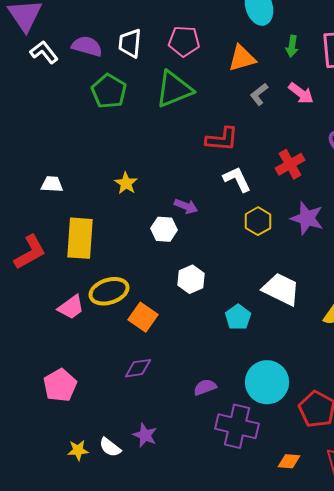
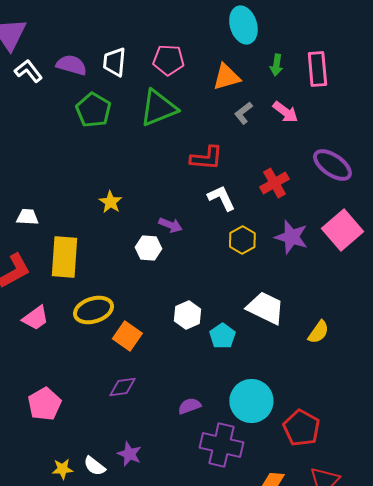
white trapezoid: (52, 184) -> (27, 217), moved
white hexagon: (191, 279) -> (187, 315), moved
pink trapezoid: (71, 307) -> (35, 318), moved

